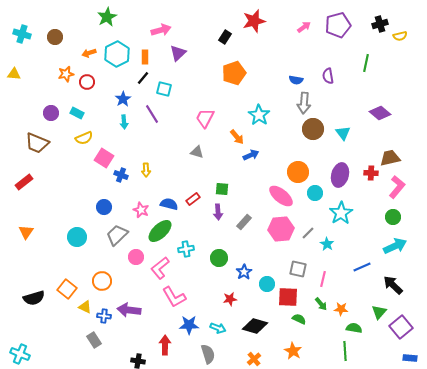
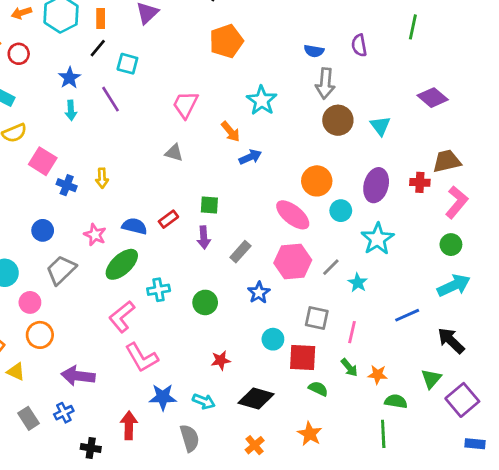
pink circle: (136, 257) -> (30, 302), moved
blue star: (244, 272) -> (259, 293), moved
blue cross: (104, 316) -> (64, 413), moved, turned -32

